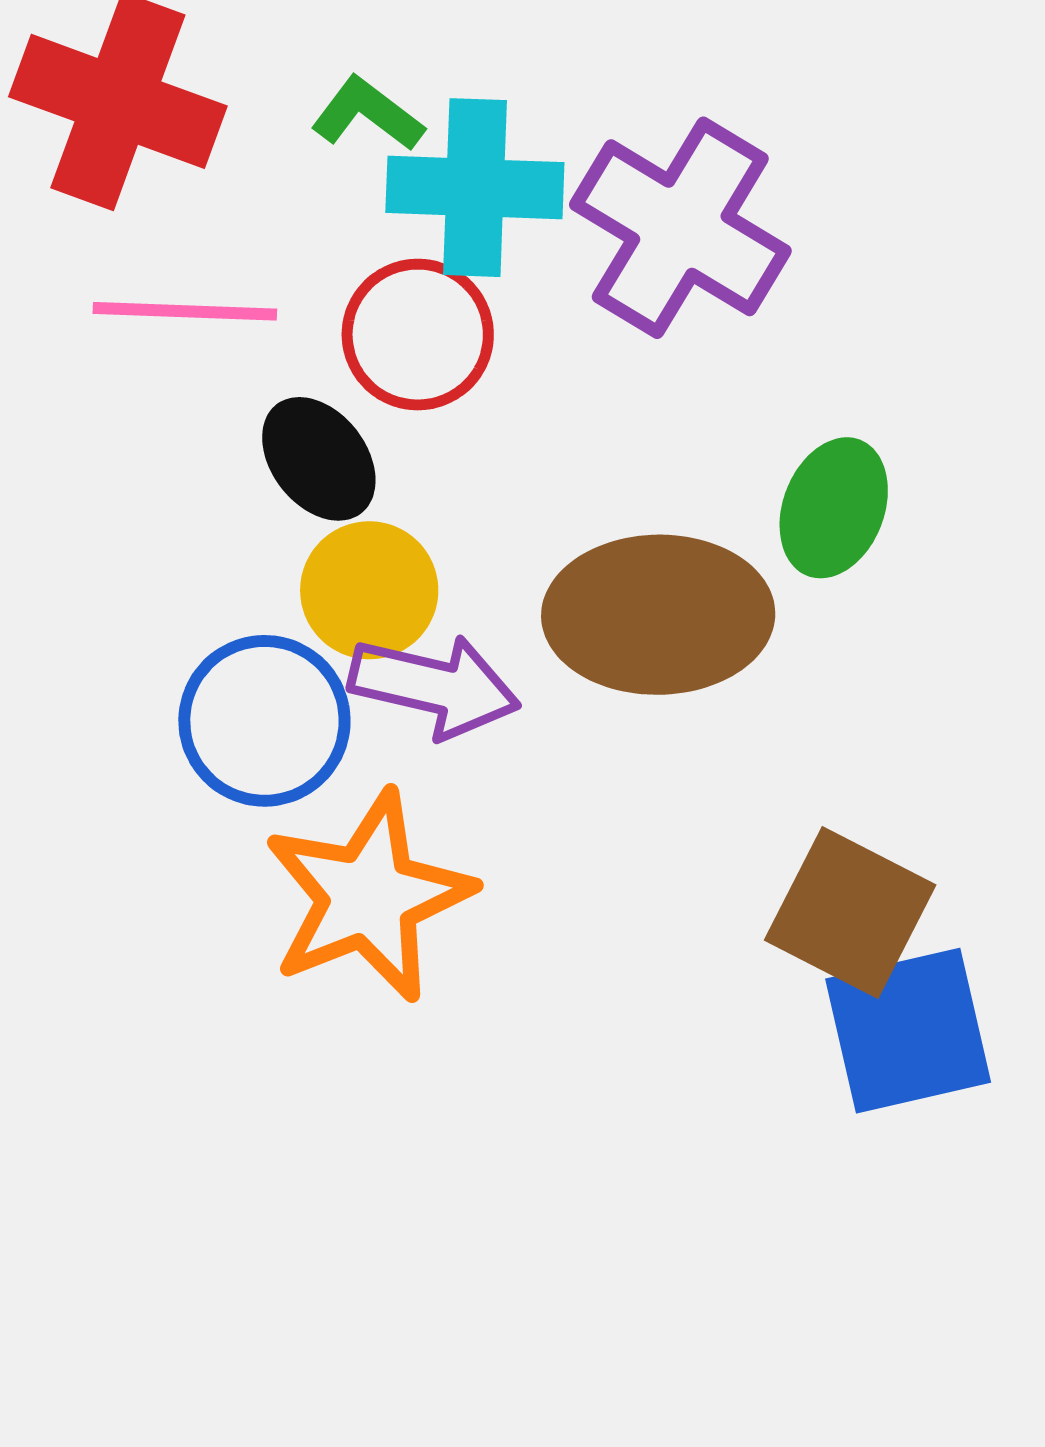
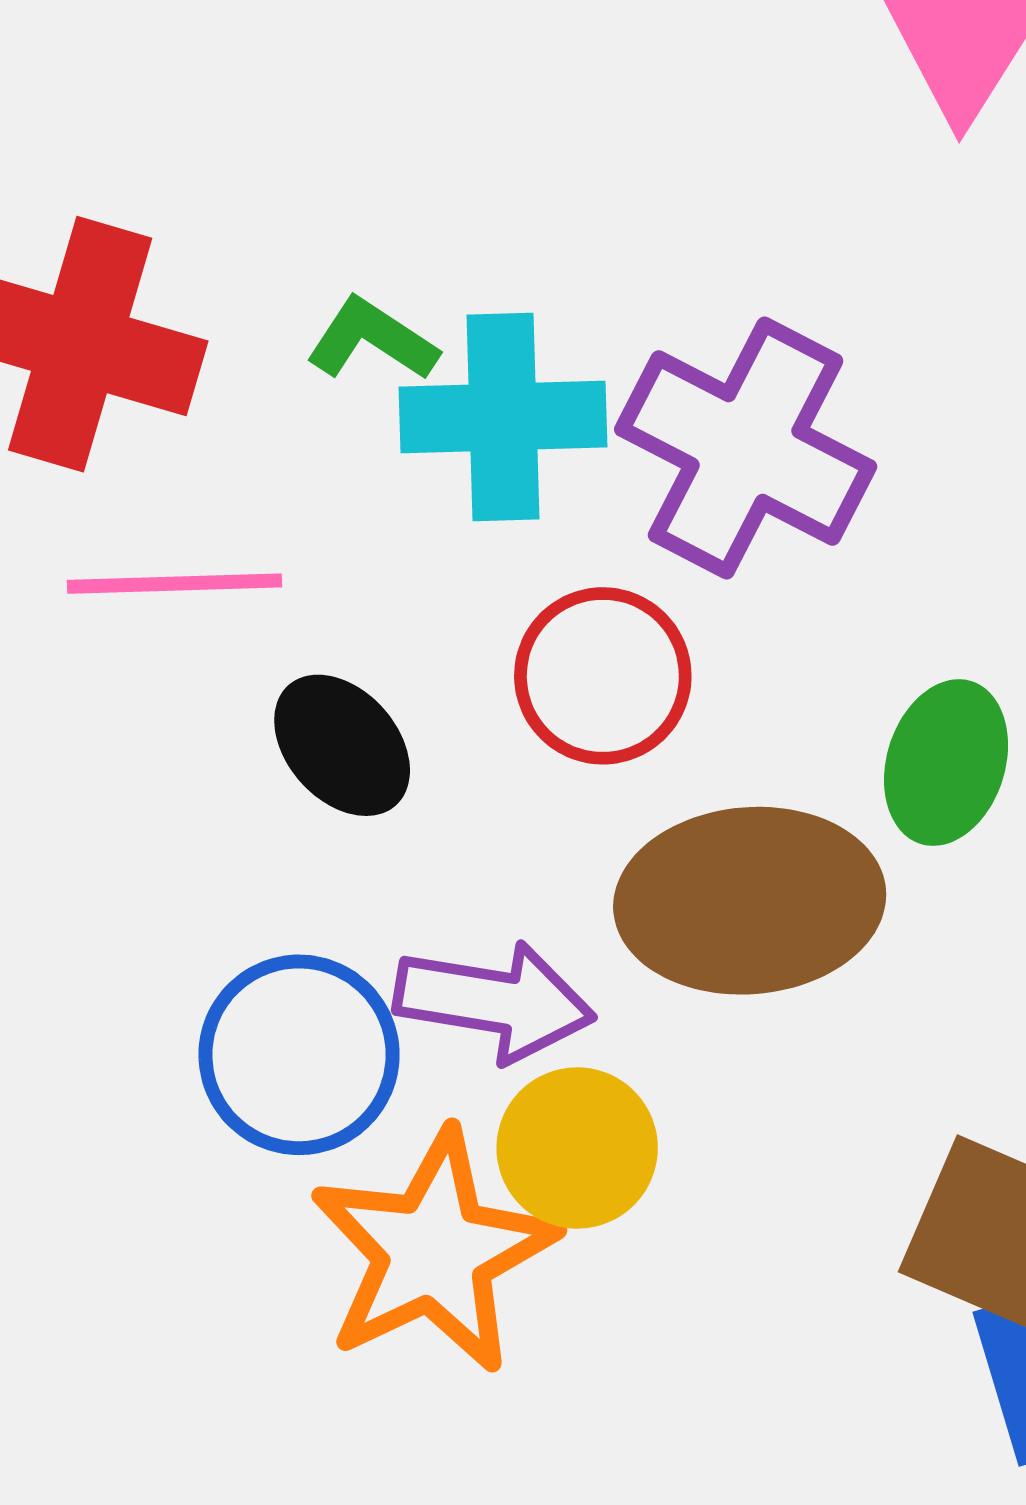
red circle: (418, 335) -> (603, 676), moved
yellow circle: (369, 590) -> (577, 1148), moved

